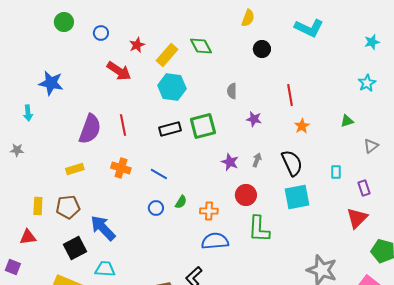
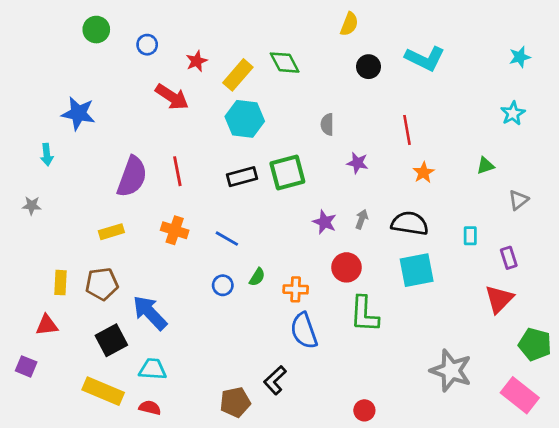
cyan L-shape: (309, 28) -> (425, 58), moved
black semicircle: (292, 163) -> (410, 223), turned -56
blue semicircle: (215, 241) -> (304, 331), turned -104

